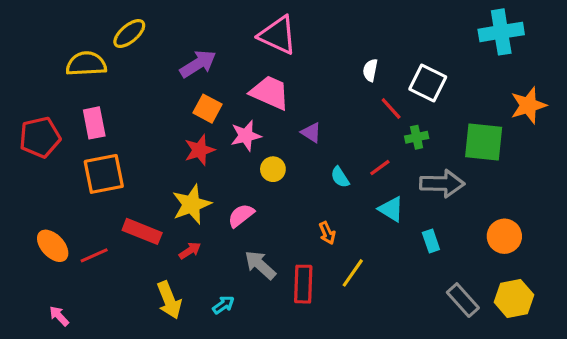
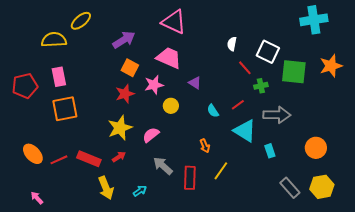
green square: (484, 142) -> (294, 72), moved
cyan triangle: (391, 209) -> (245, 131), size x1.4
red rectangle: (142, 231) -> (89, 159), moved

